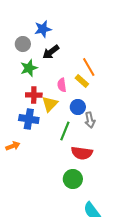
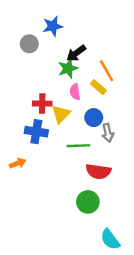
black arrow: (51, 52) -> (76, 53), moved
green star: (29, 68) -> (68, 68), moved
green line: (65, 131) -> (78, 146), turned 66

